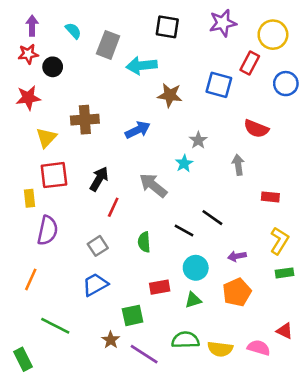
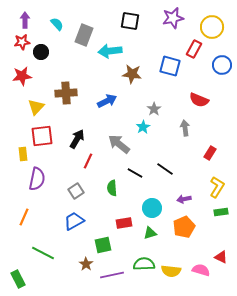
red rectangle: (270, 197) -> (210, 153), turned -64
black line: (184, 230) -> (135, 173), moved
purple line: (144, 354) -> (112, 275), turned -45

